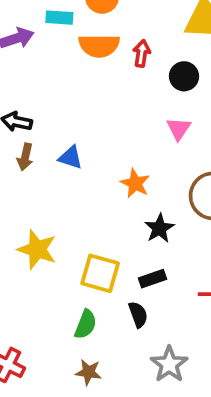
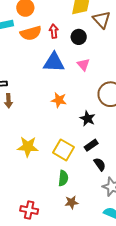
blue triangle: (71, 157) -> (54, 62), moved, size x1.6
orange star: (135, 183) -> (59, 100), moved
yellow square: (100, 273) -> (63, 150), turned 30
black semicircle: (138, 315) -> (100, 164), moved

